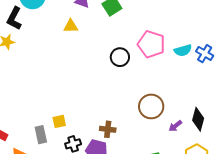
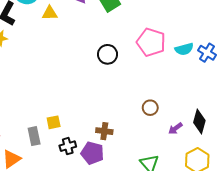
yellow triangle: (71, 26) -> (50, 13), moved
black circle: (120, 57) -> (108, 54), moved
brown circle: (151, 106) -> (150, 108), size x0.6

